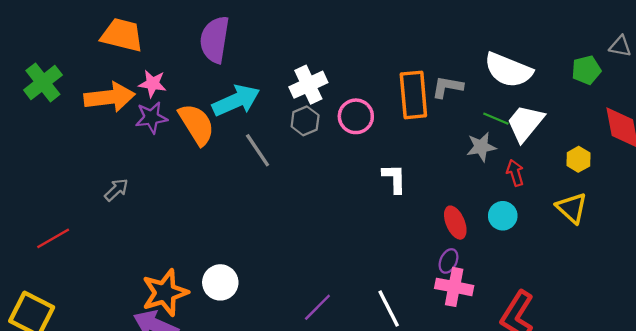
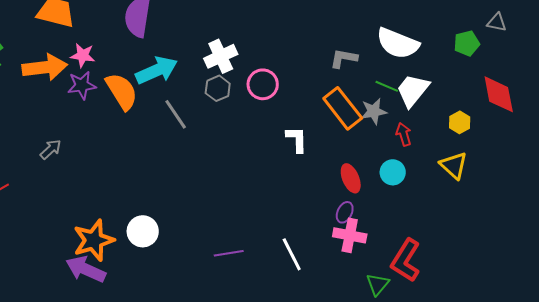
orange rectangle: (413, 95) -> (343, 108), moved, turned -33
purple line: (317, 307) -> (229, 253), turned 36

